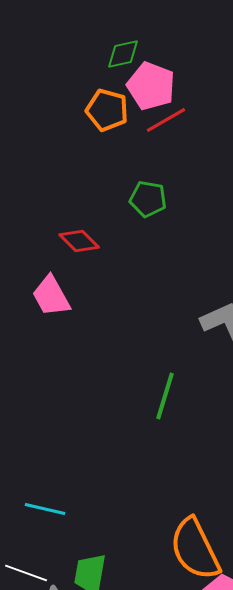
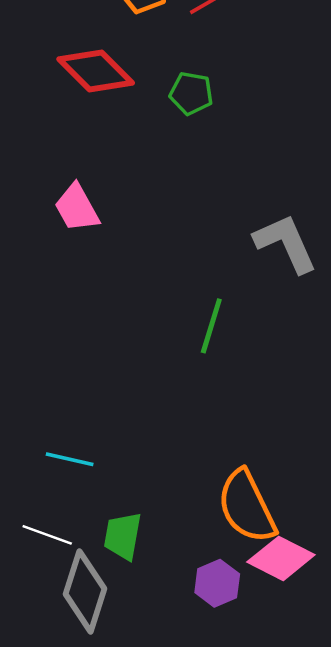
red diamond: (79, 241) -> (96, 71), moved, size x1.6

